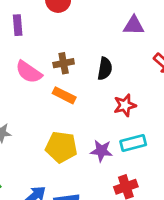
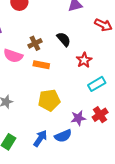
black semicircle: (105, 69) -> (64, 39), turned -35
purple star: (101, 151) -> (78, 118), moved

